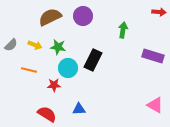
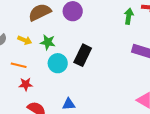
green arrow: (123, 30) -> (129, 16), moved
red star: (54, 85) -> (26, 84), moved

